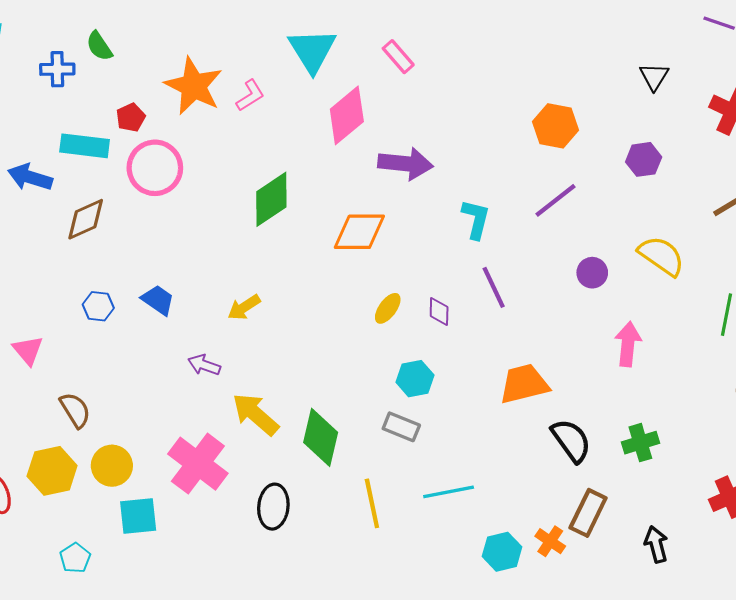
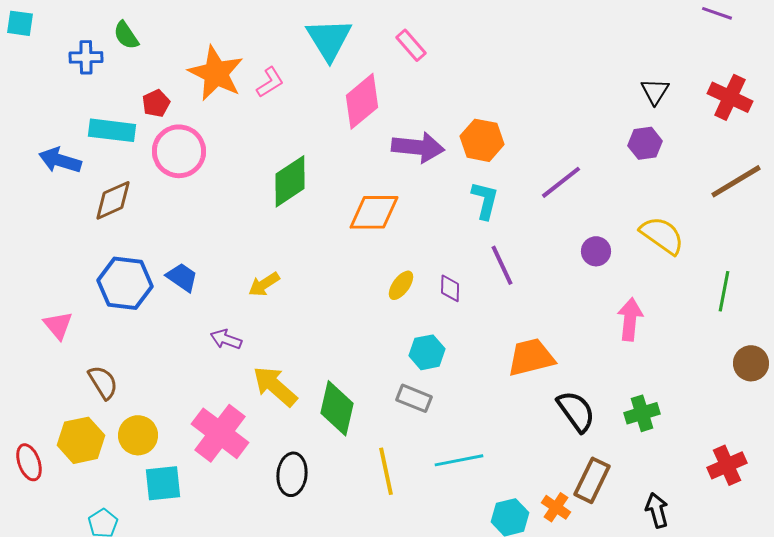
black triangle: (654, 77) -> (655, 91), moved
orange hexagon: (556, 126) -> (482, 140), moved
blue hexagon: (98, 306) -> (125, 283), size x1.8

